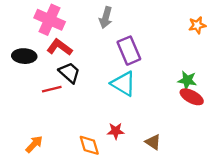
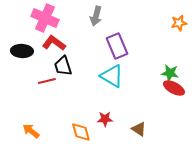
black trapezoid: (69, 73) -> (63, 66), turned -150
orange arrow: (34, 144) -> (31, 131), turned -96

